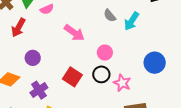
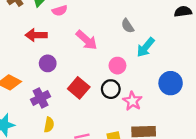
cyan arrow: (132, 21) -> (146, 47), moved
red arrow: (18, 28) -> (36, 35), moved, turned 54
purple circle: (33, 58) -> (48, 63), moved

